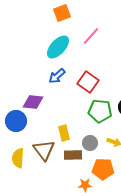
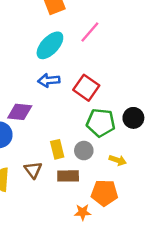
blue arrow: (57, 76) -> (49, 80), turned 36
gray circle: (90, 143) -> (84, 151), moved
brown triangle: (44, 150) -> (33, 170), size x0.7

